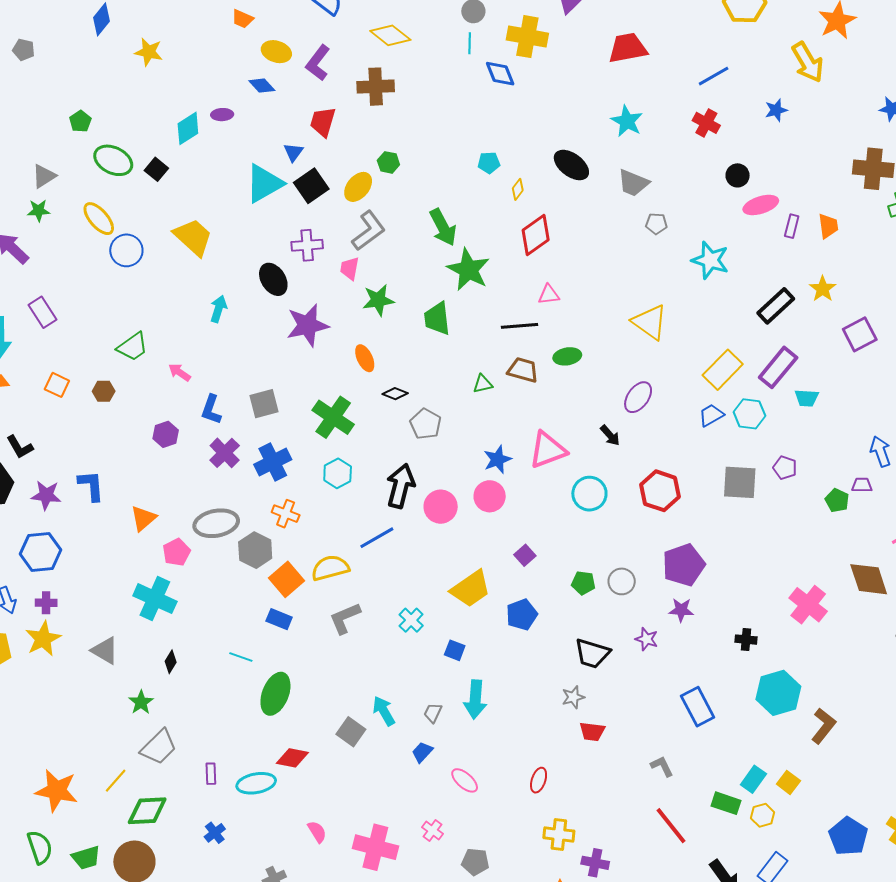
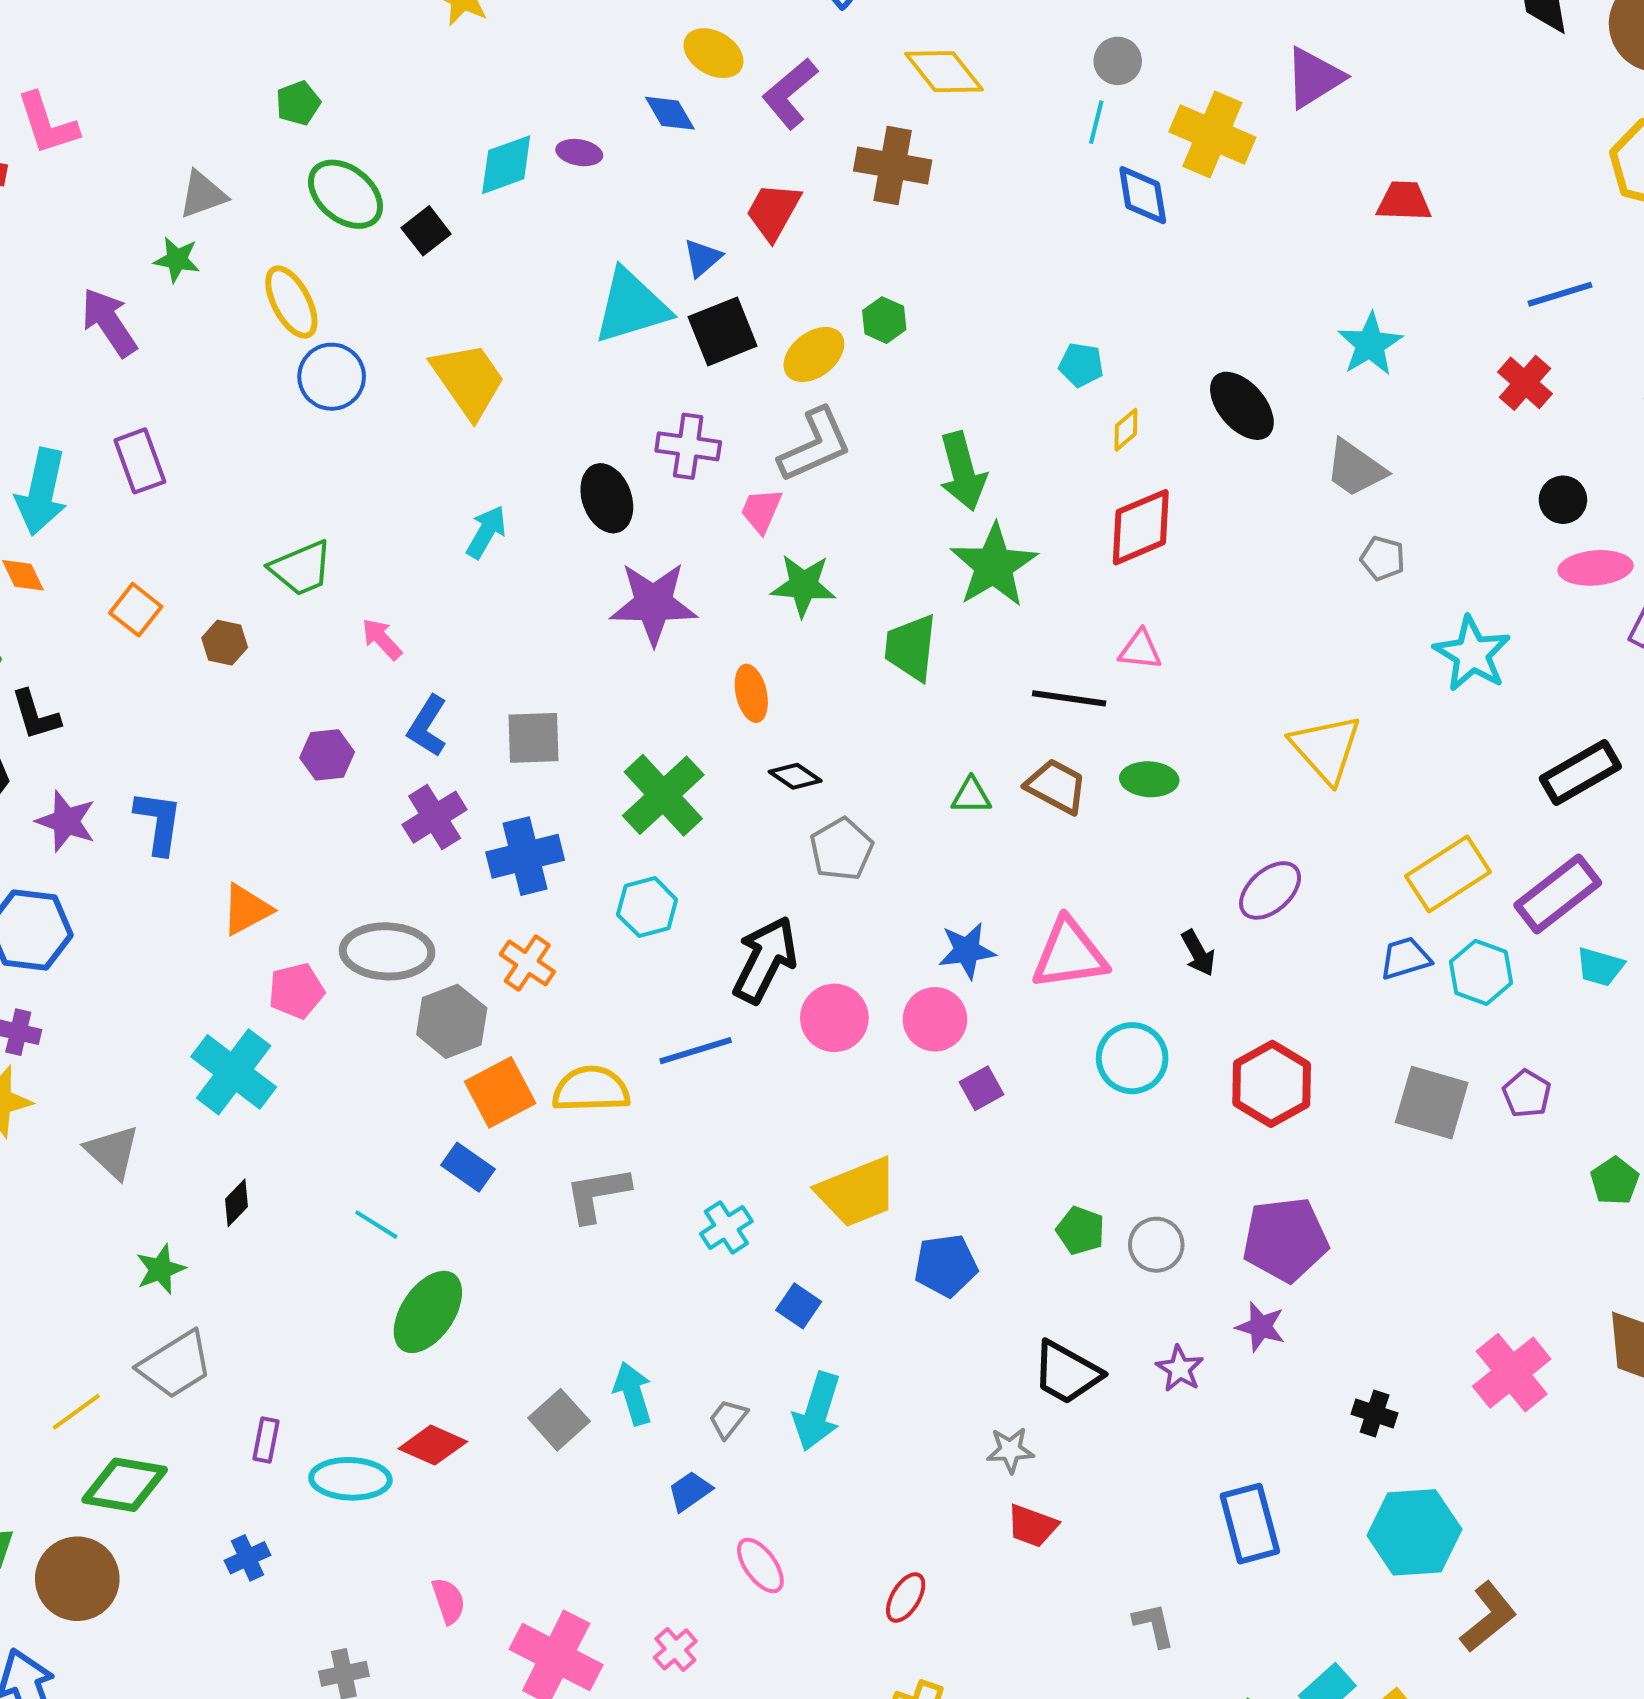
red trapezoid: (628, 48) -> (1404, 201), size x0.7
purple square: (525, 555) -> (982, 1088), moved

